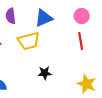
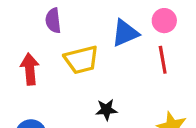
blue triangle: (44, 18) -> (125, 33), moved

